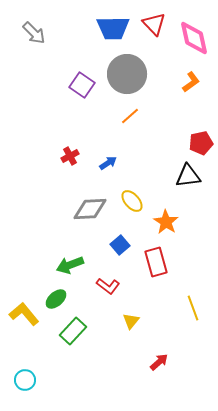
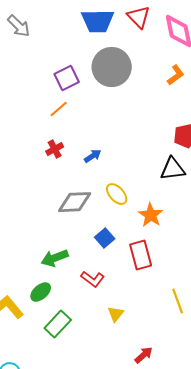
purple square: (82, 85) -> (67, 78), turned 30
orange line: (130, 116) -> (59, 109), moved

